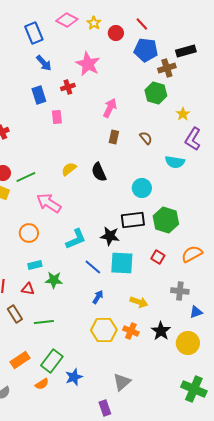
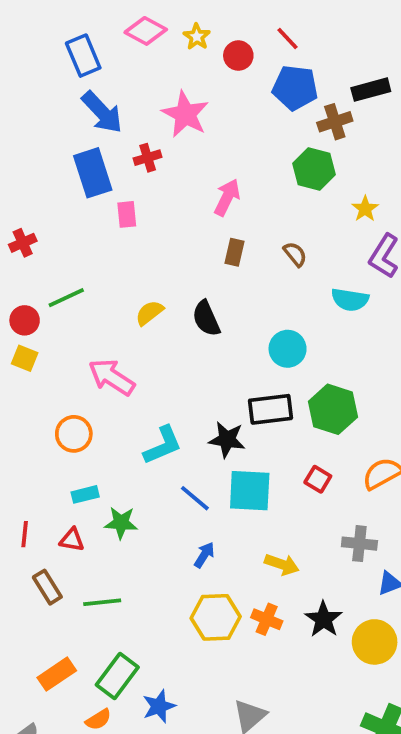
blue arrow: (44, 63) -> (102, 112), size x1.4
blue rectangle: (39, 95) -> (93, 173), size x1.4
green line: (26, 177) -> (66, 298), moved

